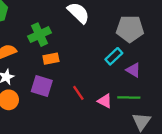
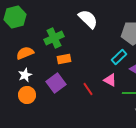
purple square: (42, 86) -> (56, 83), turned 36
pink triangle: (105, 101) -> (110, 80), moved

